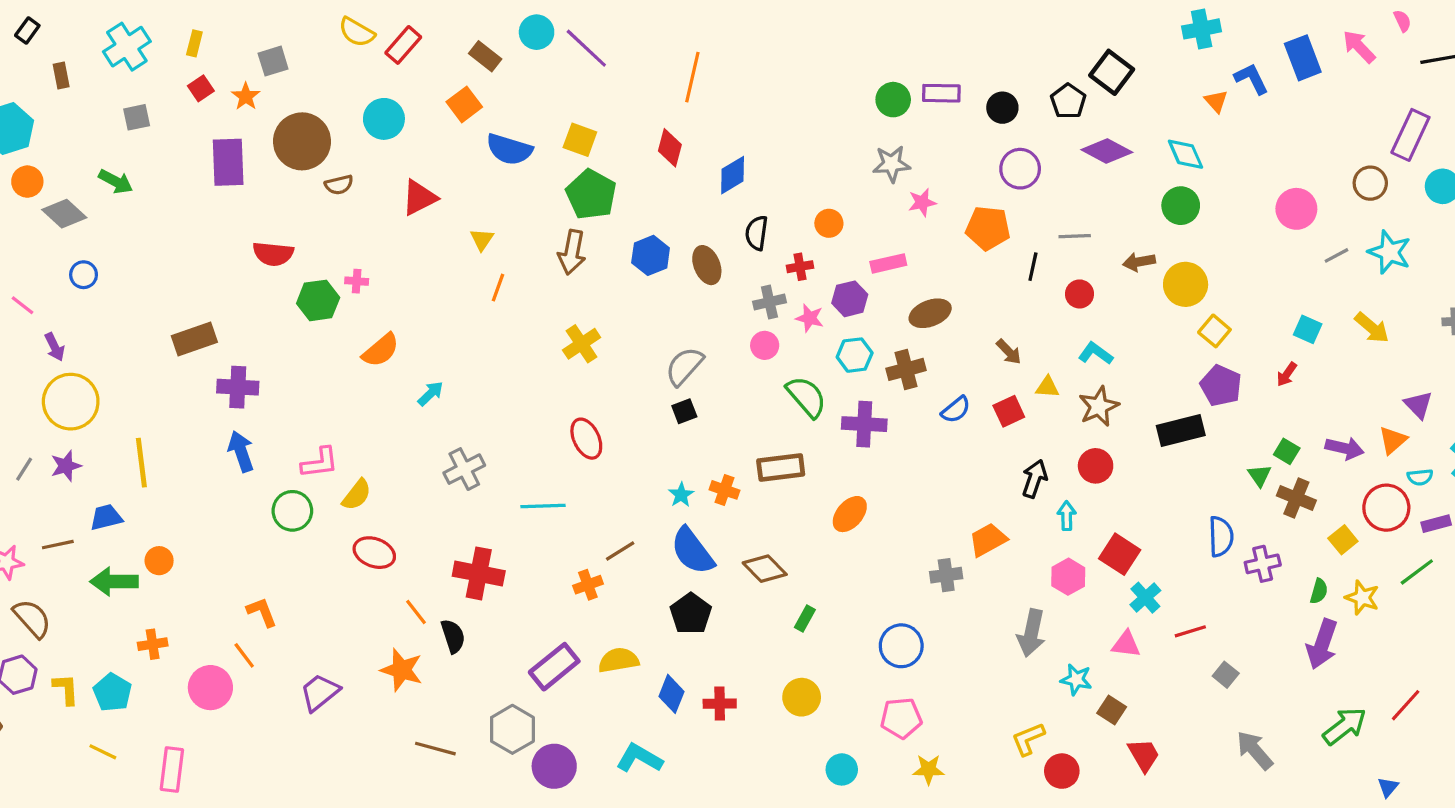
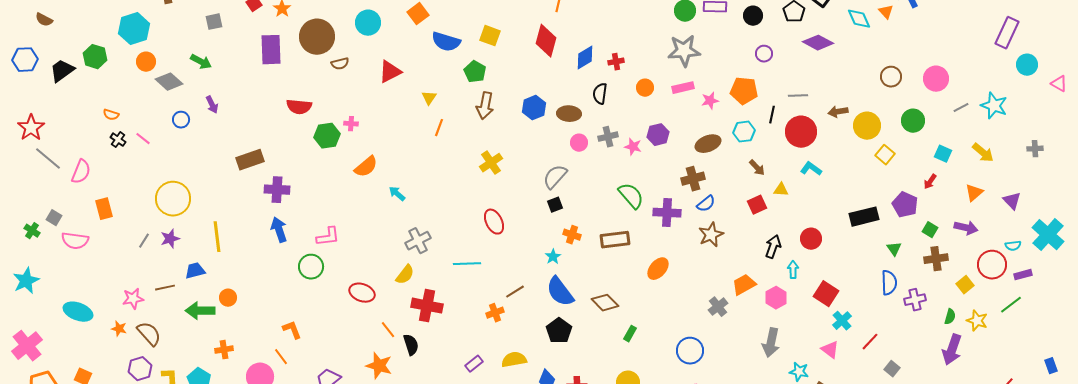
red diamond: (670, 148) -> (546, 41), size x1.4
cyan diamond: (1186, 154) -> (859, 19), moved
gray star: (892, 164) -> (684, 51), size x1.4
purple circle: (1020, 169) -> (764, 54), size x0.7
brown circle: (1370, 183) -> (891, 77), moved
green pentagon: (591, 194) -> (475, 72), moved, size x0.7
pink star: (922, 202) -> (710, 101), moved
green circle: (1181, 206) -> (913, 121), moved
pink rectangle: (888, 263) -> (683, 88), moved
brown ellipse: (707, 265) -> (569, 114), turned -65
red cross: (800, 267) -> (616, 62), moved
red circle: (1080, 294) -> (801, 132), size x1.8
pink circle: (765, 345) -> (579, 143), moved
purple arrow: (55, 347) -> (212, 105), moved
cyan hexagon: (855, 355) -> (744, 132), moved
purple pentagon: (1221, 386) -> (905, 205), moved
cyan arrow: (431, 394) -> (397, 194), turned -96
brown star: (1099, 406) -> (711, 235), moved
blue semicircle: (956, 410) -> (706, 204), moved
orange triangle: (1393, 440) -> (974, 193), moved
green triangle: (1259, 476) -> (894, 249), moved
orange cross: (724, 490) -> (572, 235), moved
yellow semicircle: (357, 495) -> (405, 275), moved
brown cross: (1296, 498) -> (936, 259), turned -30
gray cross: (946, 575) -> (718, 307), turned -30
pink hexagon: (1068, 577) -> (776, 298), moved
red line: (1190, 631) -> (870, 342), turned -30
pink triangle: (1126, 644) -> (830, 350), turned 30
purple rectangle: (554, 667) -> (474, 364), size x0.6

